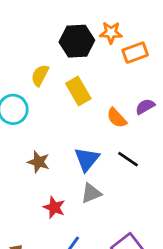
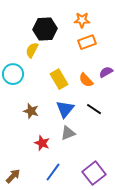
black hexagon: (77, 41) -> (45, 29), moved
orange rectangle: (135, 53) -> (87, 42), moved
yellow rectangle: (78, 91) -> (59, 79), moved

